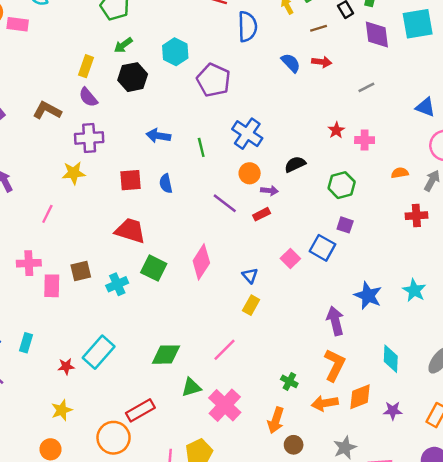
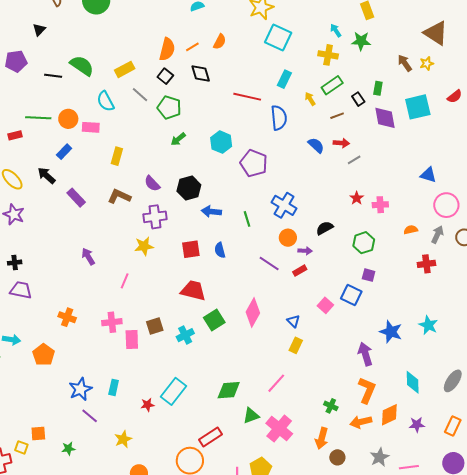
yellow rectangle: (86, 66) -> (117, 156), moved
black hexagon: (133, 77) -> (189, 188), moved
gray line: (366, 87) -> (354, 160), moved
green square: (154, 268) -> (214, 320), turned 35
yellow star: (62, 410) -> (123, 439), moved

